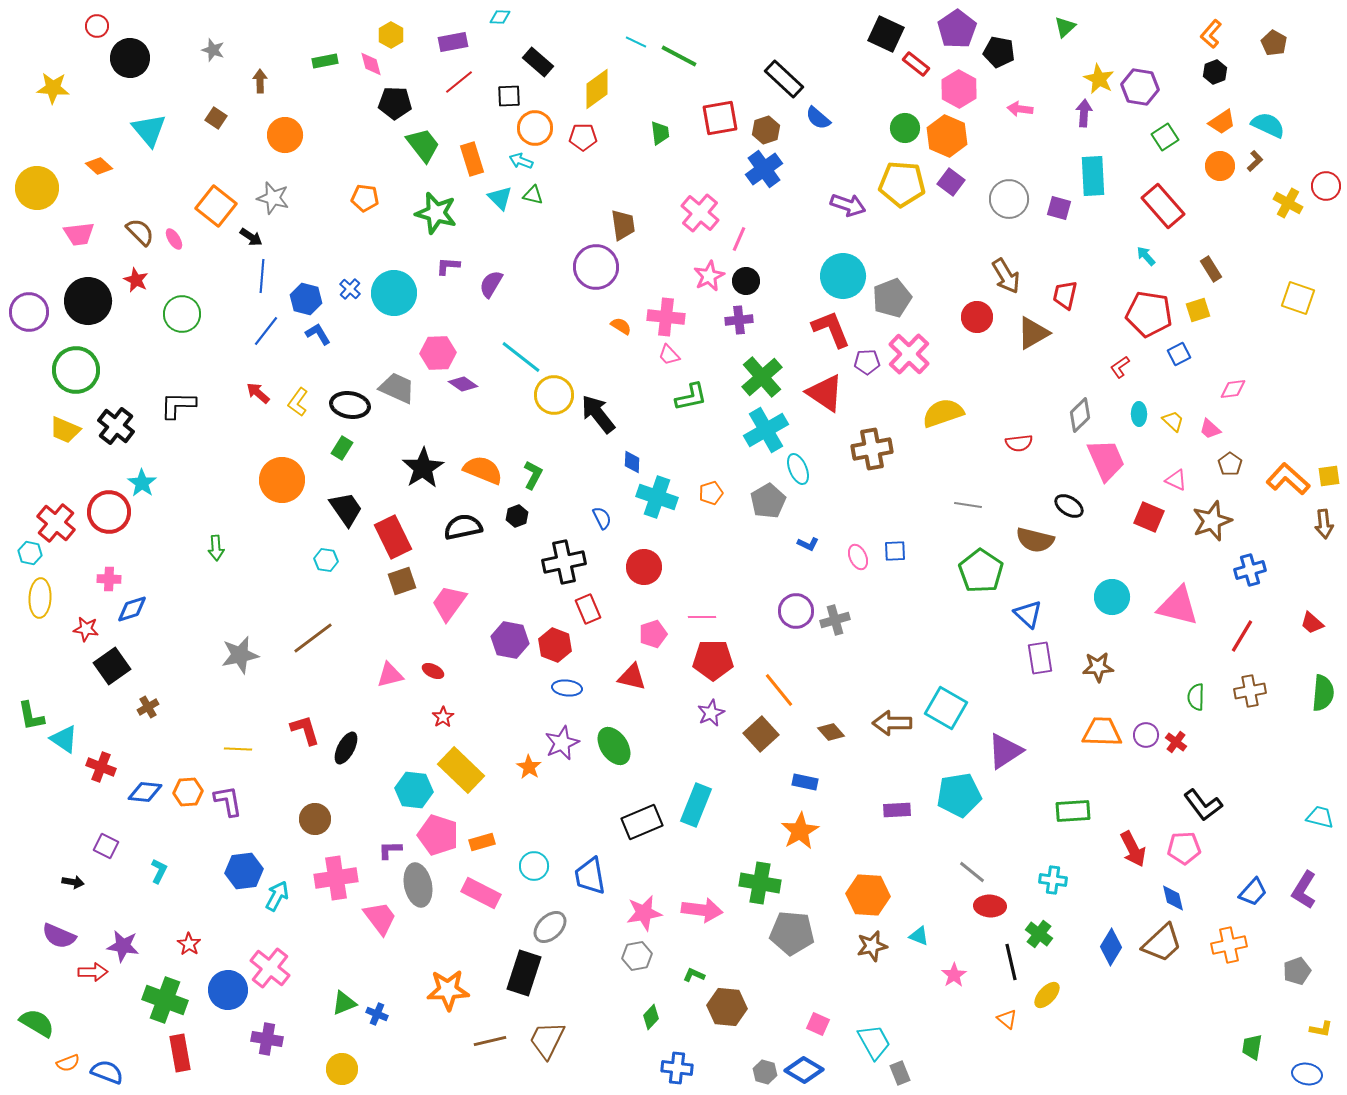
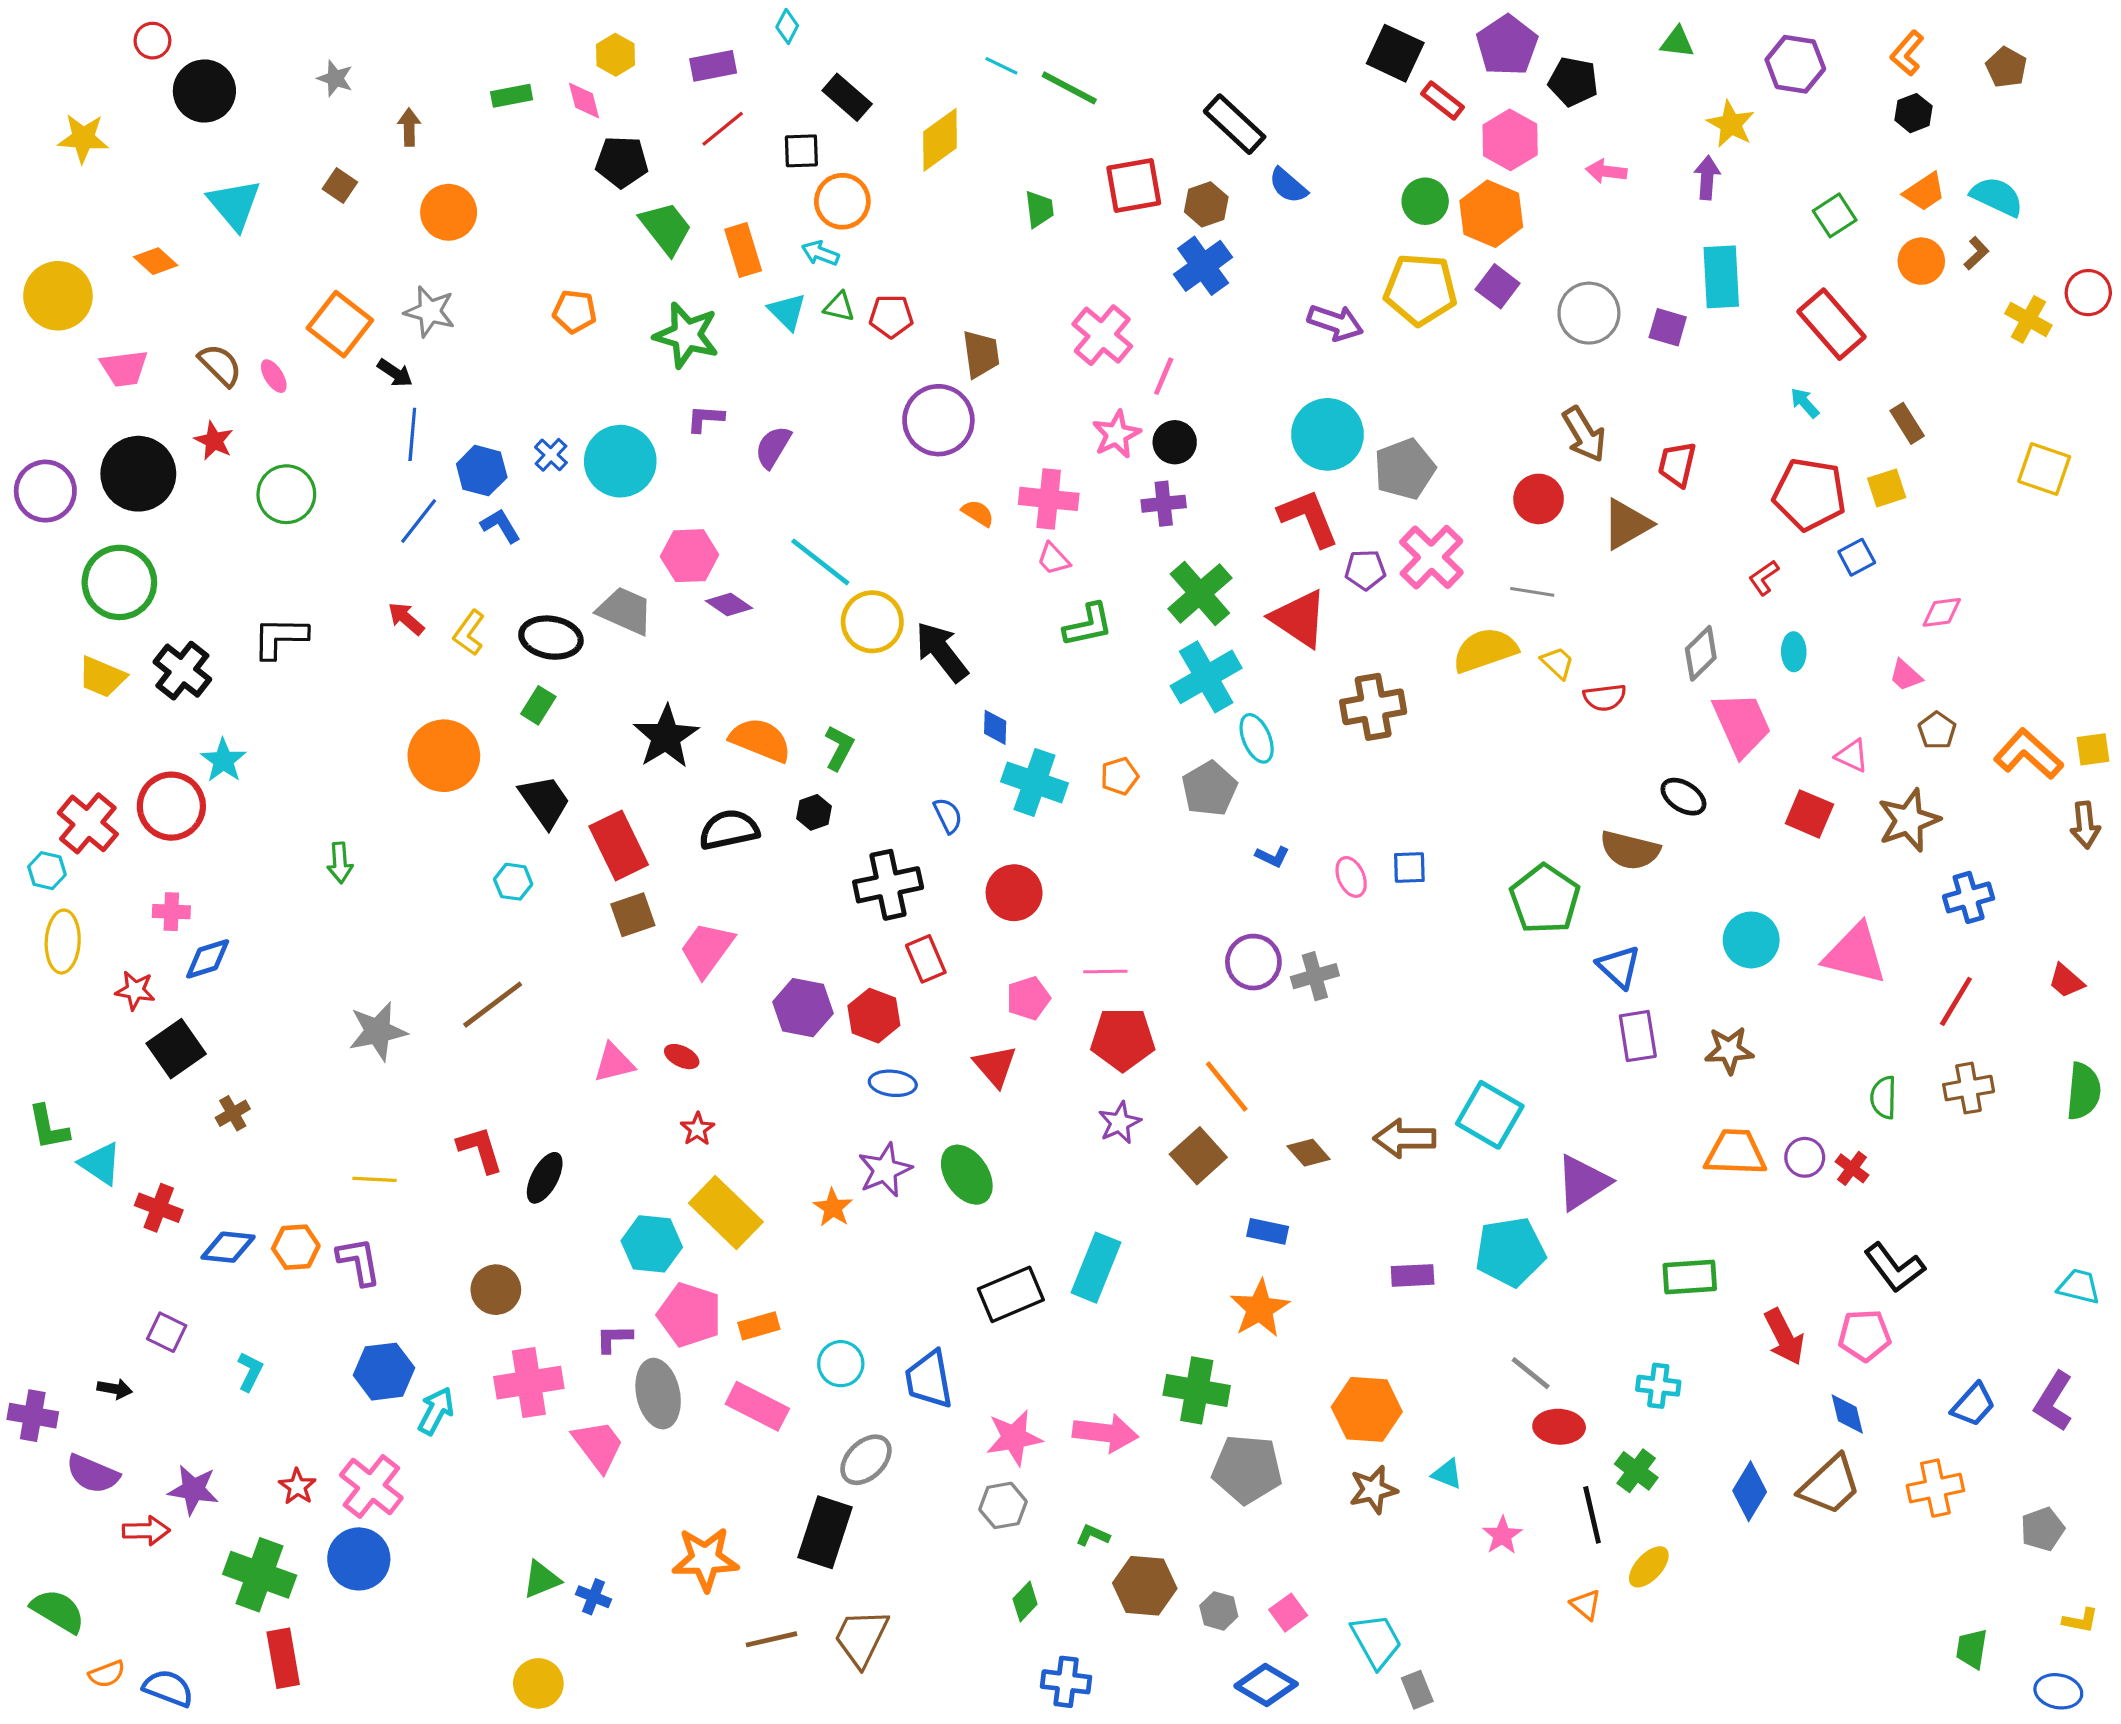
cyan diamond: (500, 17) -> (787, 26), turned -65
green triangle: (1065, 27) -> (1677, 42), turned 50
purple hexagon: (1140, 87) -> (1795, 64), moved
red pentagon: (583, 137) -> (891, 316), moved
yellow trapezoid: (1173, 421) -> (1557, 663), moved
gray line: (968, 505) -> (1532, 592), moved
red triangle: (632, 677) -> (995, 1066), turned 36
pink cross: (270, 968) -> (371, 1487), moved
pink square: (818, 1024) -> (1288, 1613), turned 30
purple cross: (267, 1039) -> (33, 1416), moved
gray hexagon: (765, 1072) -> (1219, 1611), moved

